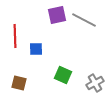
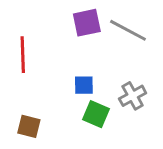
blue square: (36, 49) -> (84, 85), moved
gray cross: (95, 83) -> (133, 96), moved

